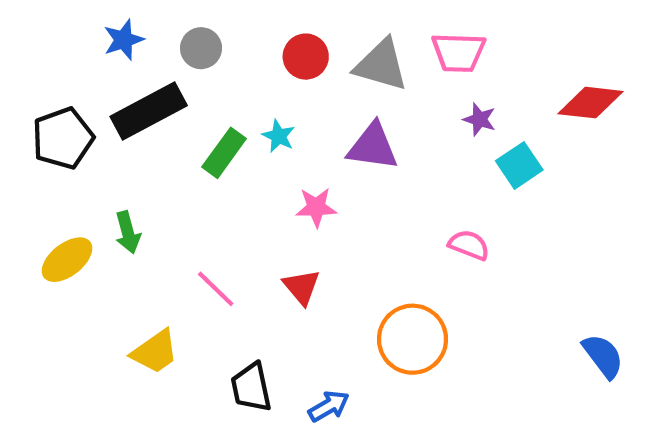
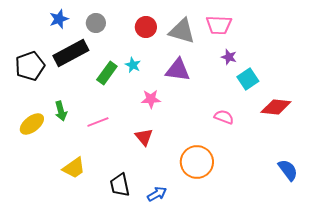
red diamond: (590, 103) -> (276, 107), moved
pink line: (216, 289) -> (98, 122), moved, turned -65

